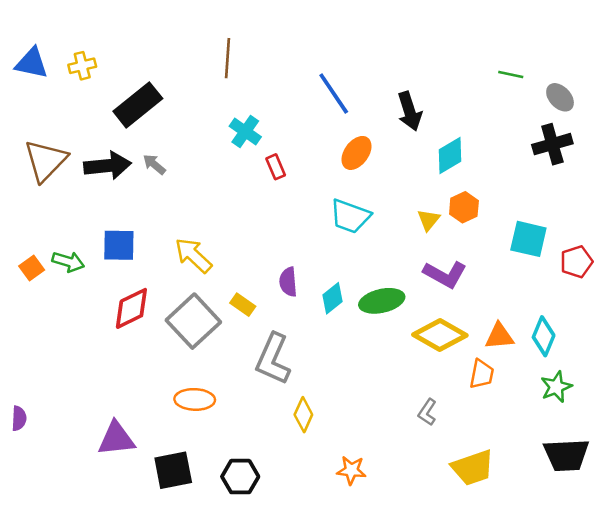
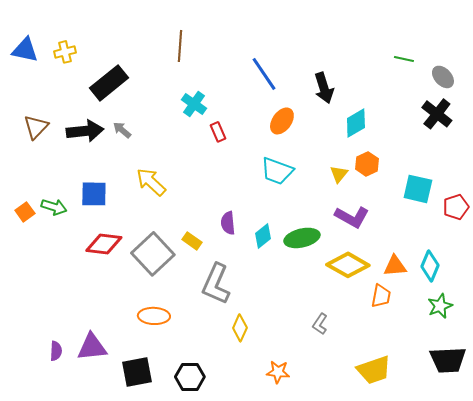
black cross: (552, 144) -> (437, 114), turned -36
brown triangle: (46, 161) -> (36, 127), size x0.7
yellow arrow: (193, 255) -> (151, 182), moved
red diamond: (131, 308) -> (104, 244), turned 33
gray L-shape: (427, 412) -> (320, 324), moved
purple semicircle: (19, 418) -> (56, 351), moved

